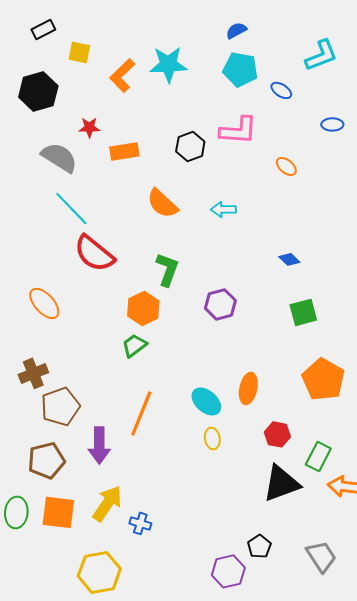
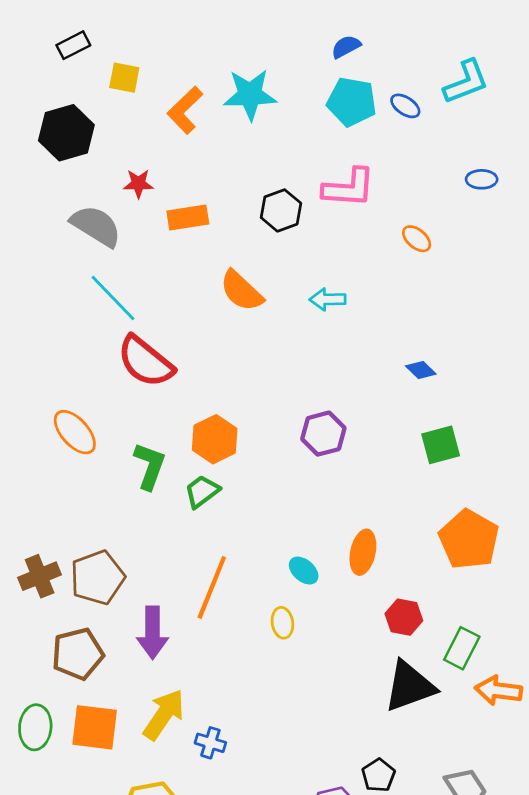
blue ellipse: (281, 90) -> (405, 106), moved
green L-shape: (167, 269) -> (150, 466), moved
brown cross: (33, 373) -> (40, 576), moved
cyan ellipse: (206, 401) -> (304, 571), size x0.7
yellow ellipse: (212, 438) -> (282, 623), moved

